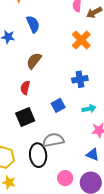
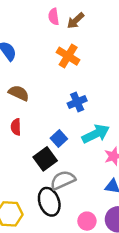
brown semicircle: (34, 61) -> (19, 93), turned 90
cyan arrow: (89, 109) -> (96, 134), size x1.6
black square: (25, 117) -> (45, 159), moved

